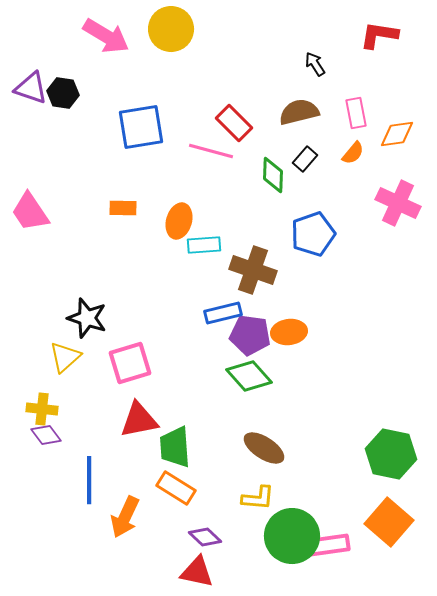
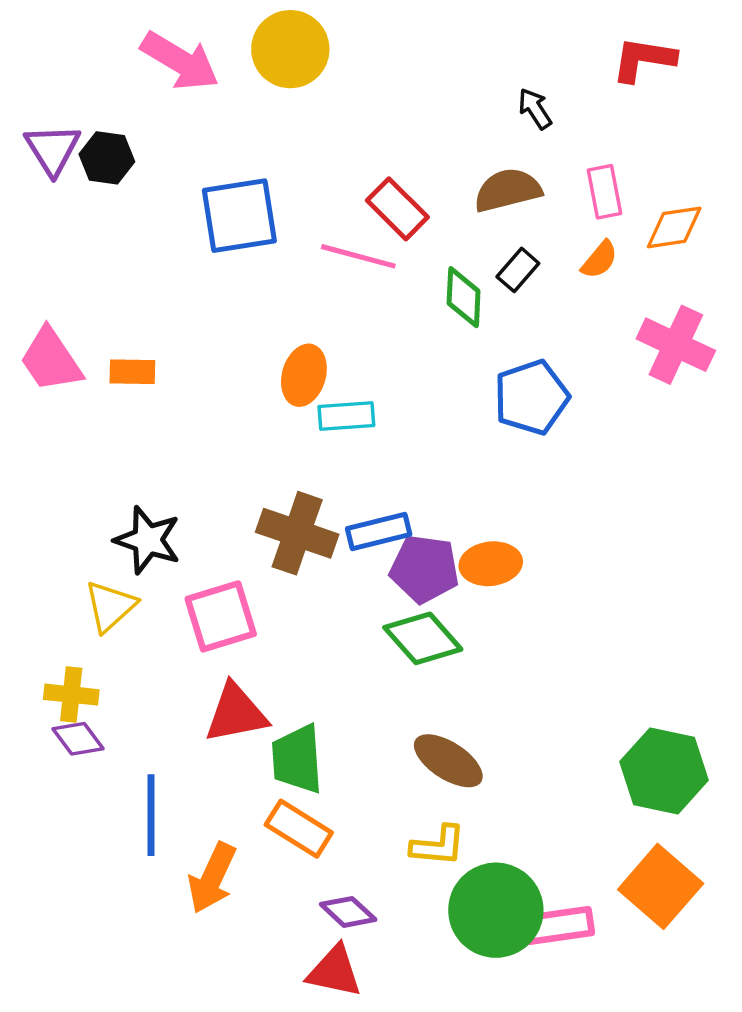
purple triangle: (31, 88) -> (53, 149), turned 39
orange rectangle: (123, 208) -> (132, 372), moved
brown cross: (253, 270) -> (297, 533), moved

